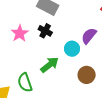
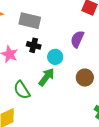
cyan circle: (72, 49) -> (55, 57), moved
green semicircle: (25, 83) -> (22, 90), moved

